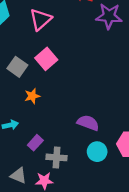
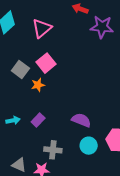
orange star: (32, 96) -> (38, 85), moved
purple rectangle: (35, 143) -> (38, 120), moved

